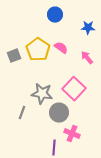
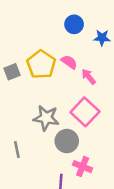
blue circle: (55, 15) -> (74, 24), moved
pink arrow: (87, 58) -> (89, 77), moved
gray line: (22, 113) -> (17, 150), moved, turned -32

